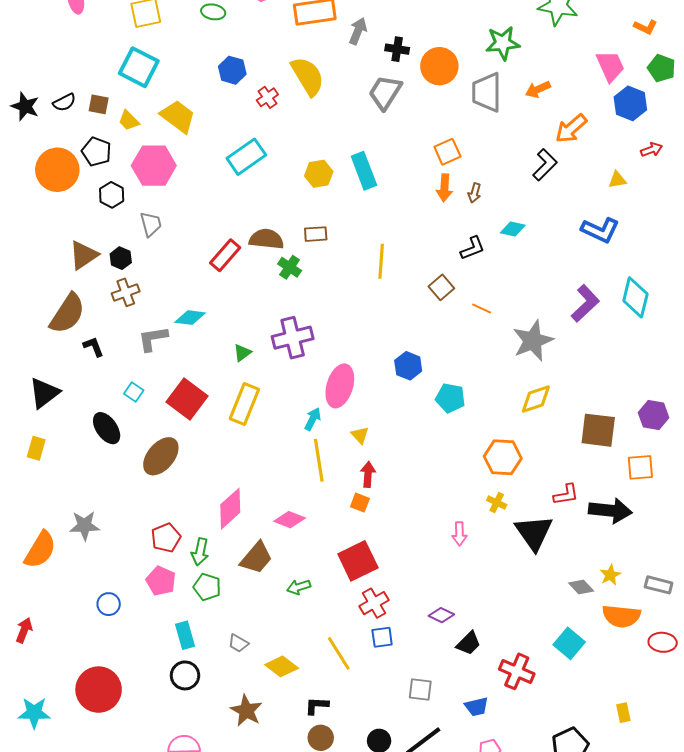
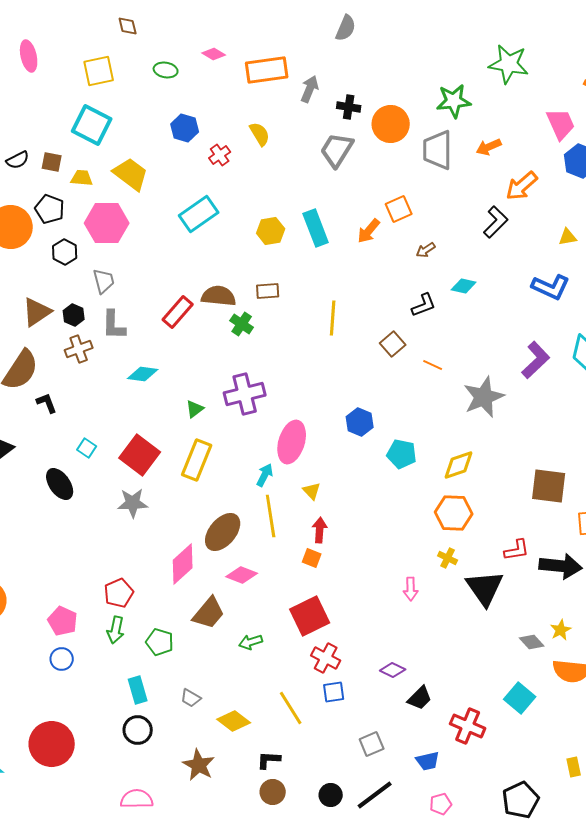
yellow semicircle: (308, 76) -> (260, 134), size x0.6
yellow trapezoid: (129, 120) -> (82, 178), turned 140
orange arrow: (444, 188) -> (369, 231), moved, turned 36
brown arrow: (475, 193) -> (426, 250), turned 42
gray L-shape: (153, 339) -> (114, 325), moved, turned -80
yellow diamond: (536, 399) -> (459, 465), moved
brown ellipse: (161, 456) -> (223, 532), moved
gray star: (84, 526) -> (133, 503), moved
green arrow: (200, 552) -> (116, 630), moved
pink pentagon: (161, 581) -> (63, 621), moved
red cross: (374, 603) -> (326, 658), turned -32
gray square: (420, 690) -> (372, 744), turned -30

